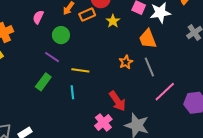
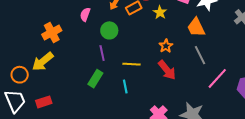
purple line: (52, 57) -> (102, 53), turned 49
orange star: (126, 62) -> (166, 46), moved
red arrow: (117, 101) -> (167, 70), moved

